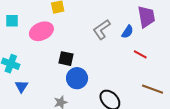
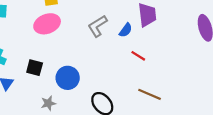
pink ellipse: (41, 31) -> (47, 24), moved
black square: (66, 59) -> (35, 68), moved

